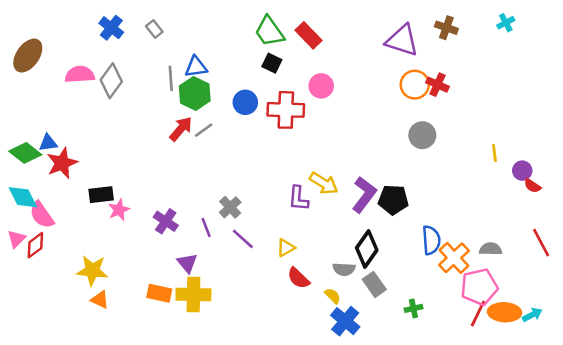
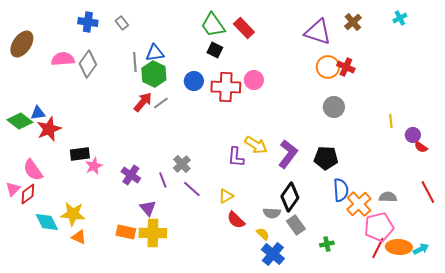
blue cross: (111, 28) -> (88, 22), turned -30
brown cross: (446, 28) -> (353, 22), turned 30
pink circle: (321, 86) -> (254, 80), moved
cyan diamond: (23, 197) -> (47, 222), moved
black pentagon: (393, 200) -> (326, 158), moved

